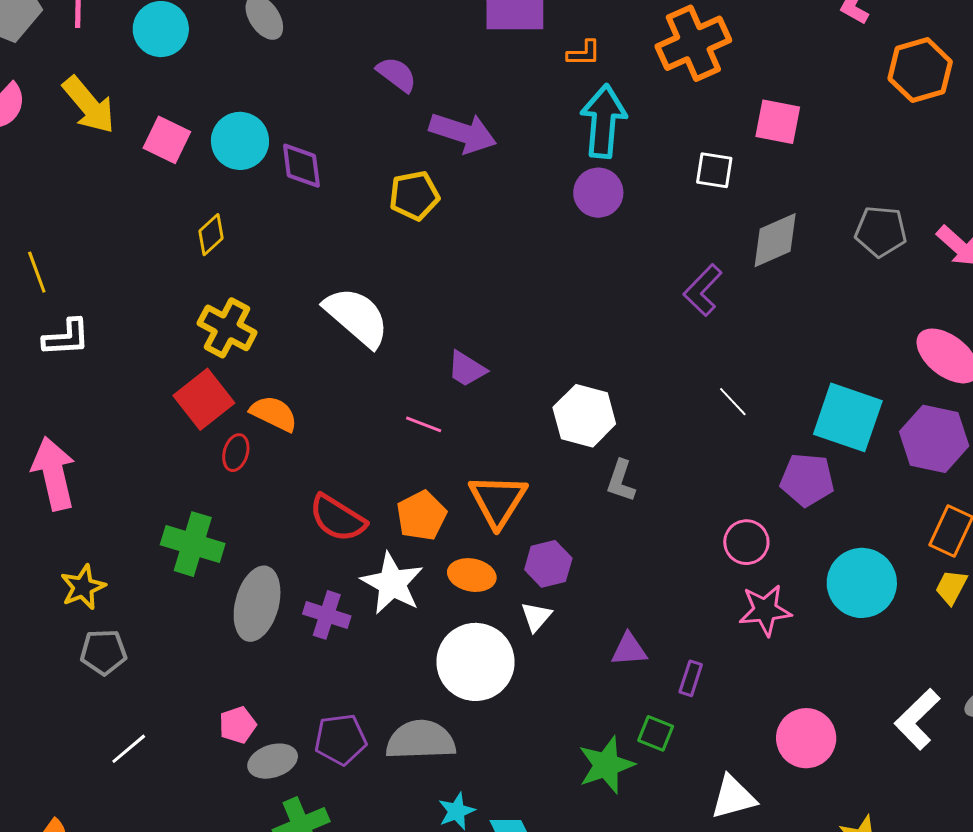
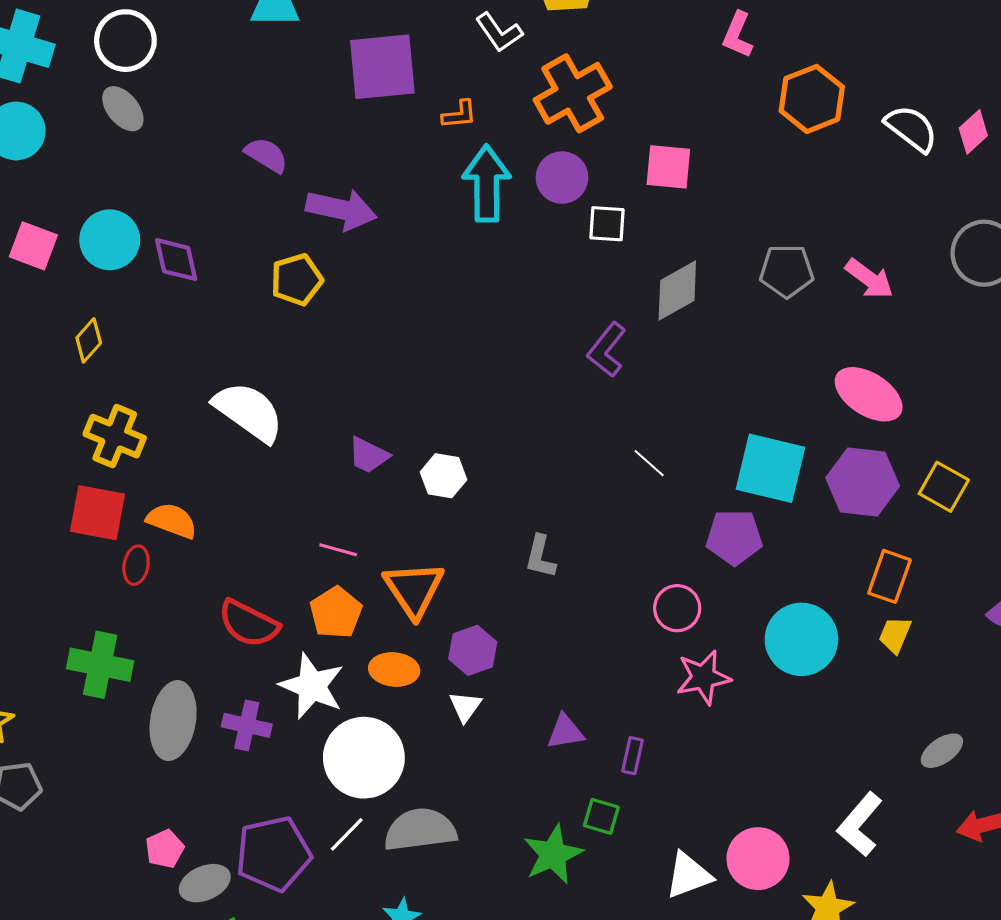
purple circle: (598, 193) -> (562, 178), moved
red square: (204, 399) -> (98, 513), turned -36
white hexagon: (584, 416) -> (443, 476), moved, size x0.7
pink line: (424, 424) -> (338, 550), moved
white circle: (476, 662) -> (364, 758), moved
white L-shape: (917, 719) -> (860, 824), moved
pink circle: (806, 738) -> (758, 859), moved
purple pentagon: (340, 739) -> (273, 854), size x1.4
gray semicircle: (421, 740) -> (420, 830), moved
white line: (129, 749) -> (347, 834), moved

